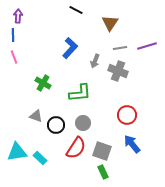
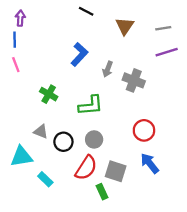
gray line: (120, 48) -> (163, 28), moved
cyan triangle: (17, 152) -> (21, 156), moved
green rectangle: (103, 172) -> (102, 192), moved

